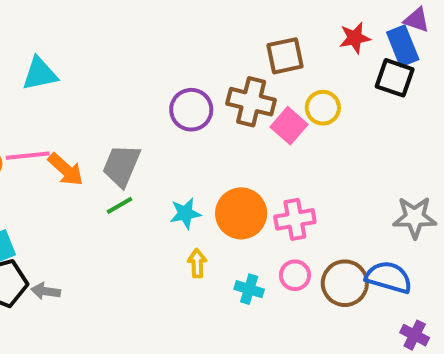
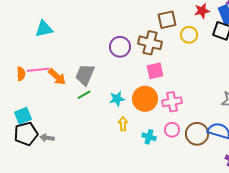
yellow circle: (323, 108) -> (189, 35), moved
pink square: (289, 126) -> (155, 71), moved, turned 36

